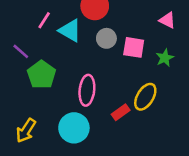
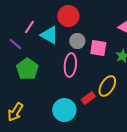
purple line: (21, 51) -> (15, 44), moved
pink ellipse: (87, 90) -> (70, 65), moved
cyan circle: (74, 128) -> (64, 110), moved

